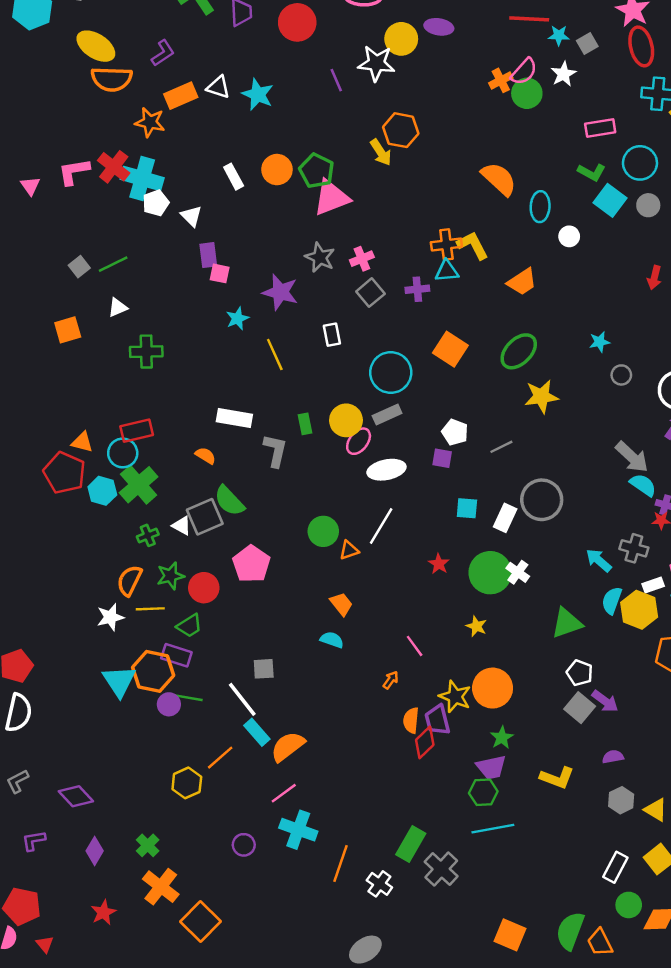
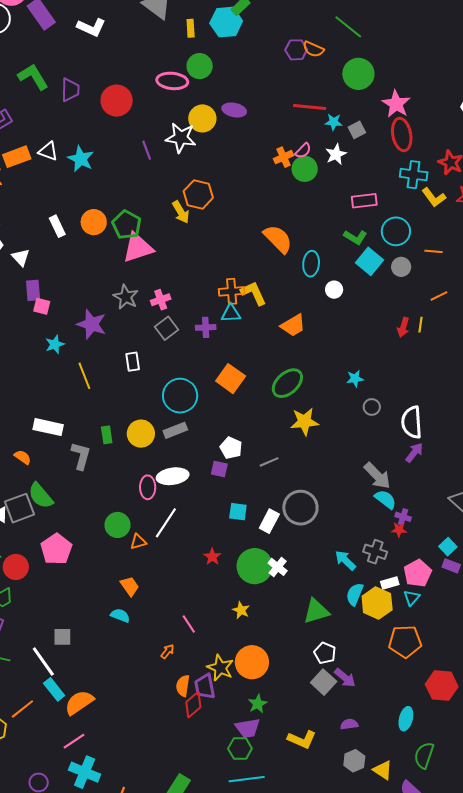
pink semicircle: (524, 72) -> (303, 151), size x0.7
pink ellipse: (359, 441) -> (148, 487), moved, turned -40

